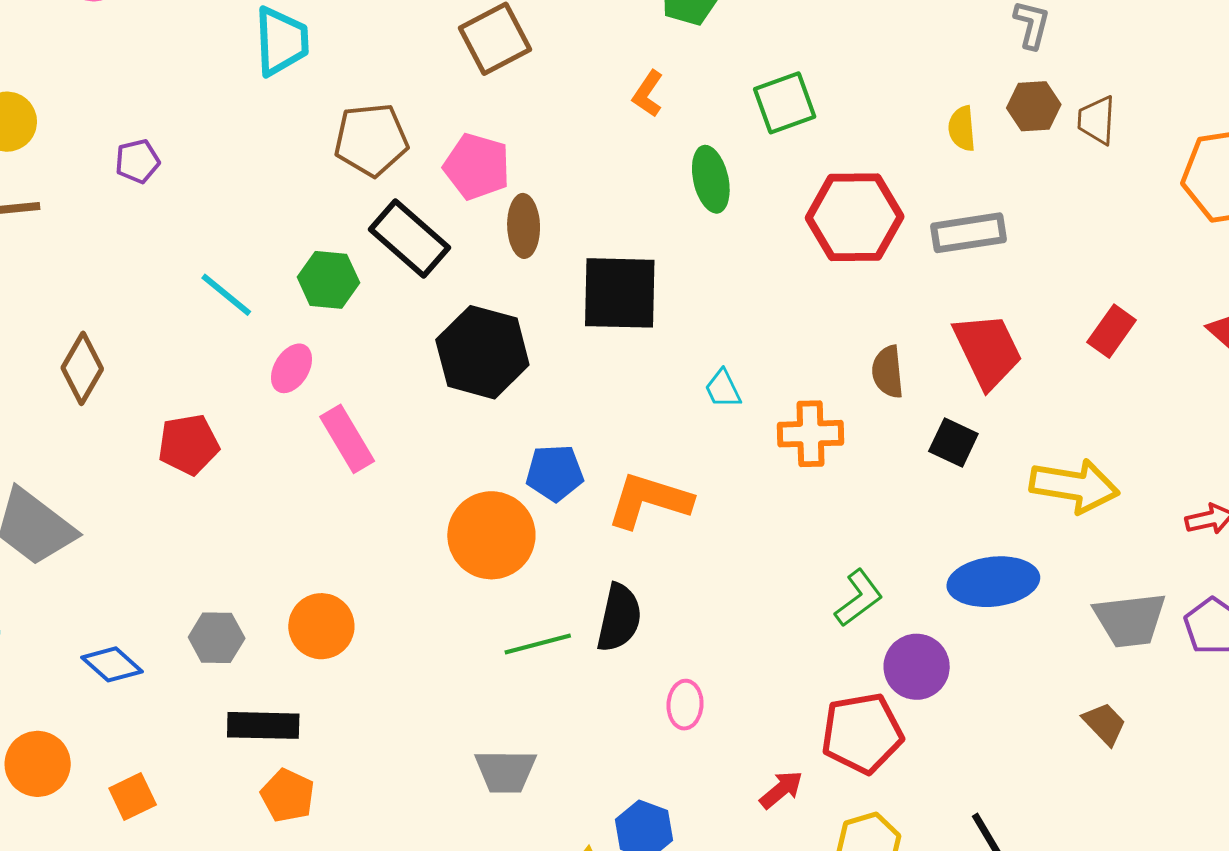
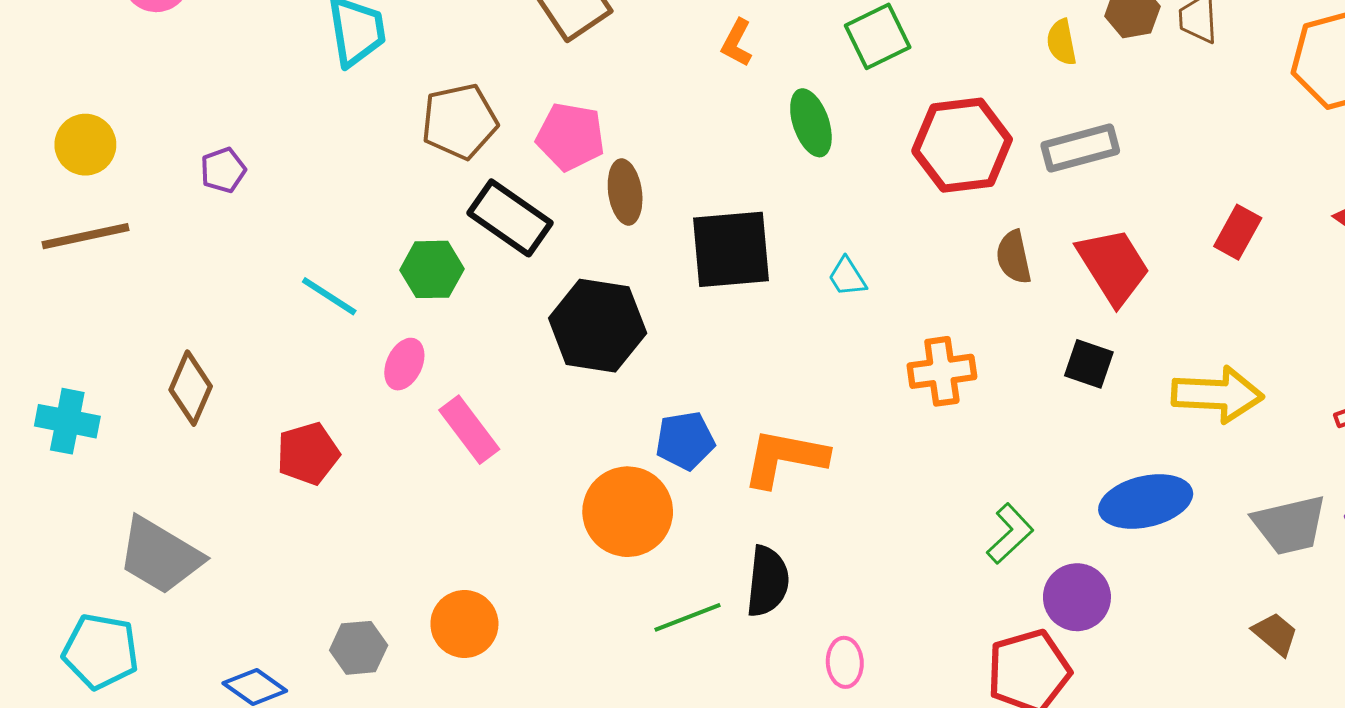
brown semicircle: (888, 372) -> (1014, 257), moved
cyan trapezoid: (723, 389) -> (847, 277), moved

